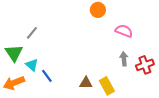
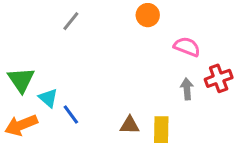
gray line: (32, 33) -> (71, 21), moved
red cross: (145, 65) -> (219, 78), moved
yellow rectangle: (107, 86) -> (161, 130), turned 30

